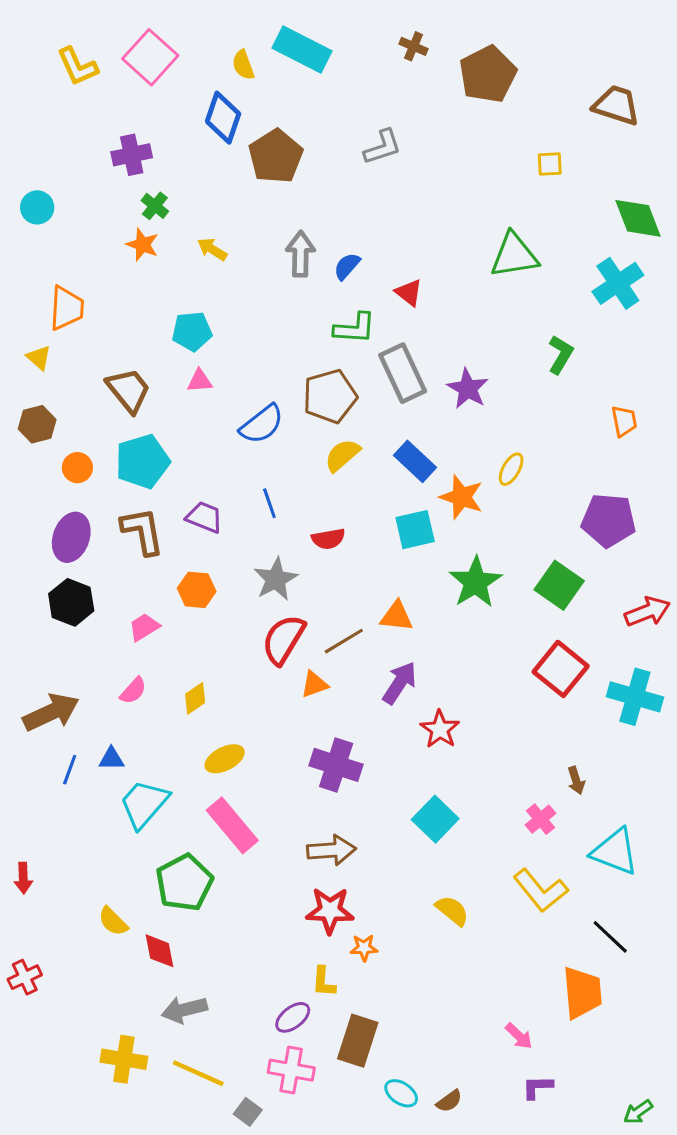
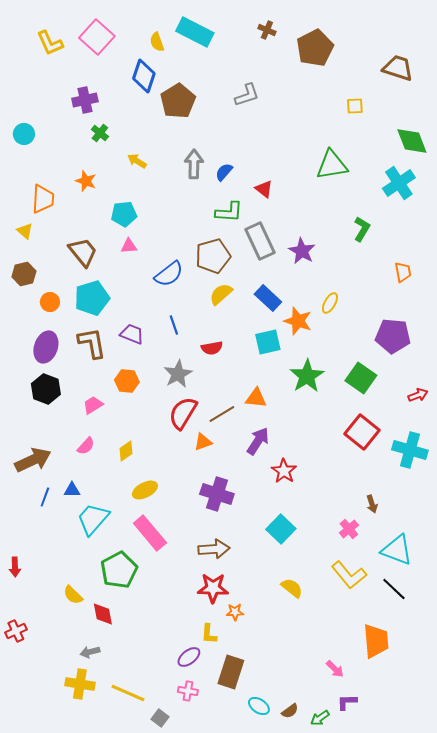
orange star: (142, 245) -> (86, 181), moved
red arrow: (647, 612) -> (418, 395), size x0.7
black line: (610, 937) -> (394, 589), moved
gray arrow: (184, 1010) -> (90, 652), moved, size x0.7
pink cross: (291, 1070) -> (188, 691), size x0.7
green arrow: (638, 1112) -> (320, 718), moved

